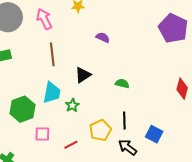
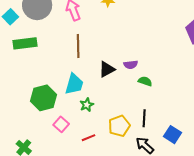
purple semicircle: (103, 37) -> (131, 65), moved, turned 144
green star: (72, 105) -> (87, 105), moved
pink square: (42, 134) -> (61, 124), turned 35

